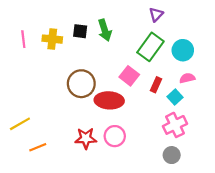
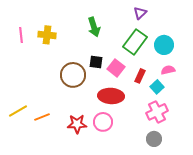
black square: (80, 31) -> (96, 62), moved
red ellipse: (109, 100) -> (111, 96), moved
orange line: (38, 147) -> (42, 117), moved

